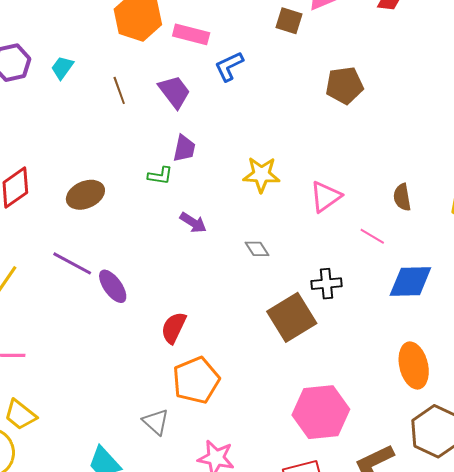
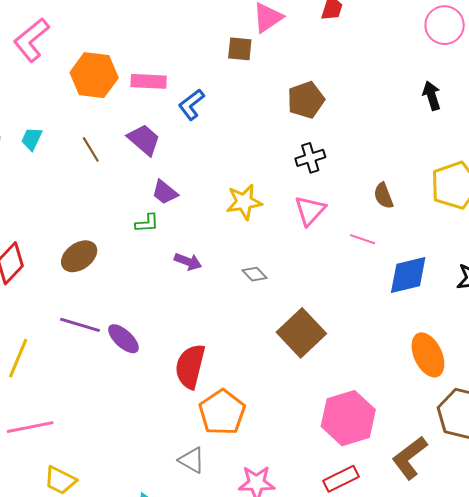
purple trapezoid: (184, 148) -> (165, 192), turned 128
black cross: (327, 284) -> (310, 158), moved
red semicircle: (174, 328) -> (190, 366), size x1.4

